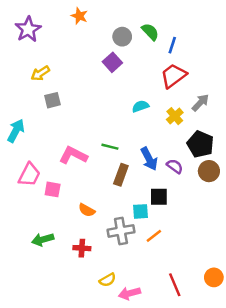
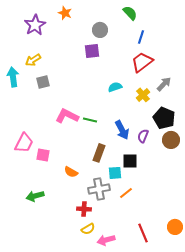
purple star: (28, 29) -> (35, 25), moved
green semicircle: (150, 32) -> (130, 13), moved
purple square: (112, 62) -> (92, 51), turned 35
cyan arrow: (16, 131) -> (13, 77), moved, turned -36
pink L-shape: (73, 155) -> (67, 116), moved
purple semicircle: (175, 166) -> (143, 136), turned -104
brown rectangle: (121, 175) -> (99, 153), moved
red cross: (82, 248) -> (84, 209), moved

